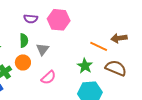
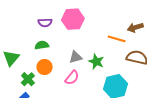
green semicircle: (24, 41) -> (42, 45), turned -88
gray triangle: (42, 49) -> (76, 57), moved, turned 48
green star: (85, 66) -> (96, 62), moved

